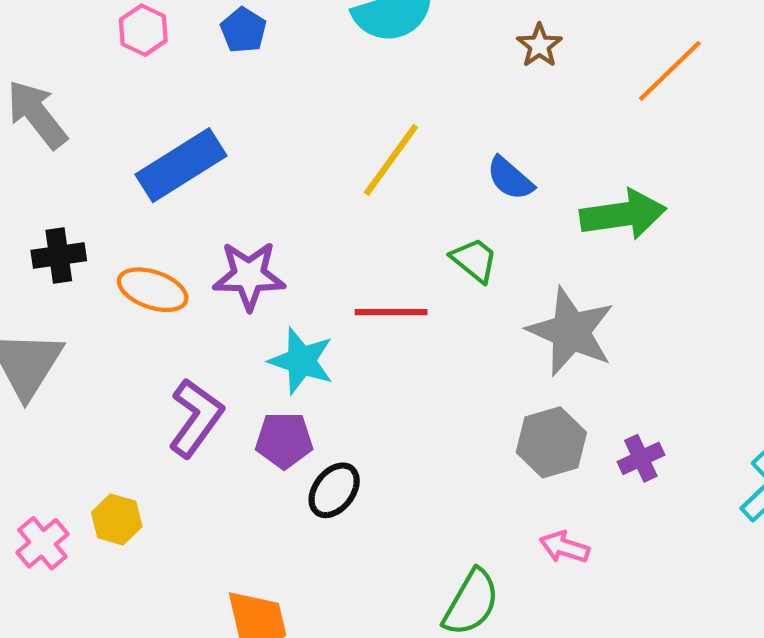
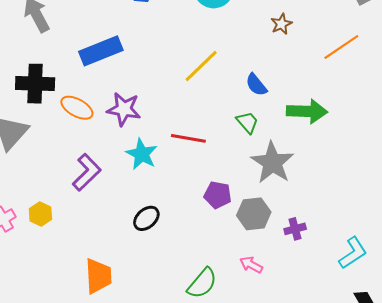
black cross: (59, 256) -> (35, 84), size x1.5
green trapezoid: (474, 260) -> (247, 122), moved
purple pentagon: (284, 440) -> (218, 195), moved

